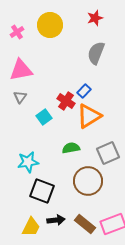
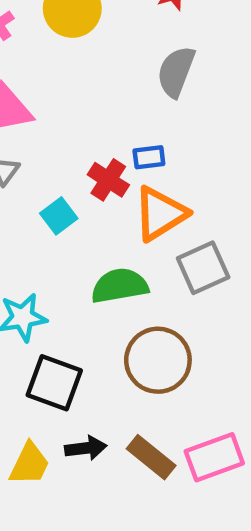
blue rectangle: (84, 91) -> (149, 157), turned 40
green semicircle: (71, 148) -> (120, 286), size x1.4
gray square: (108, 153) -> (203, 268), moved

